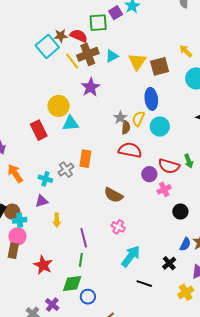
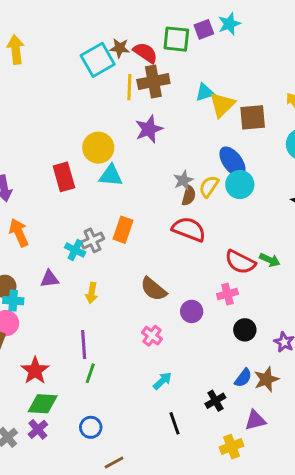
cyan triangle: (112, 56) -> (205, 92), moved
yellow line: (72, 61) -> (129, 87), turned 30
blue ellipse: (151, 99) -> (232, 162), turned -40
cyan circle: (160, 127) -> (240, 185), moved
green arrow: (189, 161) -> (270, 260), turned -56
purple circle: (149, 174) -> (192, 311), moved
cyan cross: (45, 179) -> (75, 250), moved
yellow arrow: (57, 220) -> (92, 293), moved
purple line: (84, 238) -> (84, 345), moved
cyan arrow: (131, 256) -> (162, 381), size x0.6
green diamond: (72, 283) -> (43, 404), moved
black line: (144, 284) -> (175, 423), turned 42

